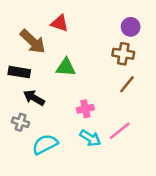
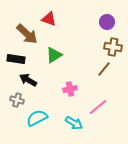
brown cross: (123, 54) -> (113, 47), moved
green triangle: (66, 67) -> (54, 55), turned -36
cyan arrow: (90, 138) -> (74, 123), moved

